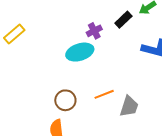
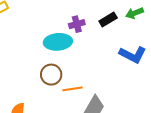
brown circle: (65, 100) -> (51, 75), moved

